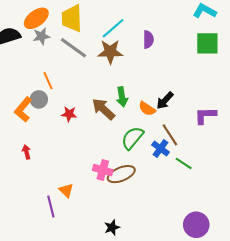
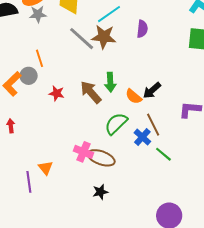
gray line: (74, 48) -> (82, 39), moved
brown ellipse: (121, 174) -> (101, 158), turned 36
black star: (112, 227) -> (100, 192), moved

